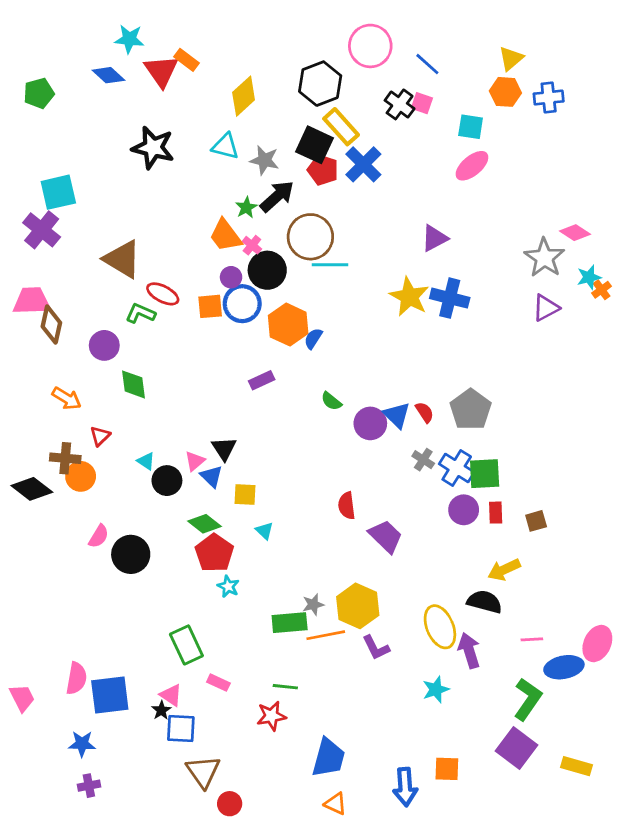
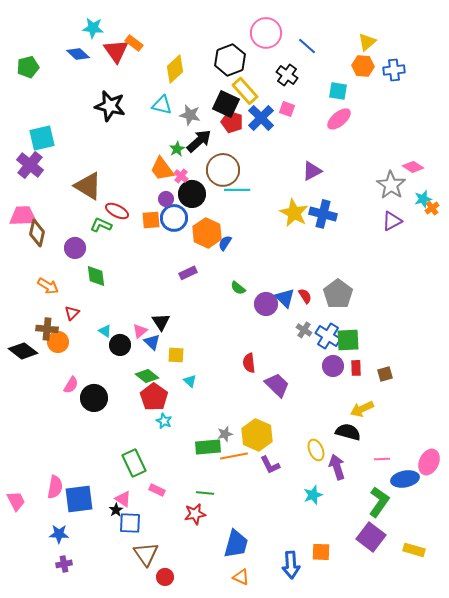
pink square: (422, 103) -> (287, 109), moved
yellow ellipse: (440, 627) -> (316, 450), size x0.7

